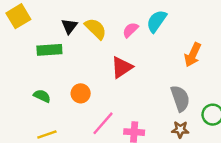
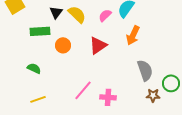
orange arrow: (193, 55) -> (133, 35), moved
orange circle: (81, 93) -> (63, 45), moved
brown star: (180, 130) -> (153, 95), moved

